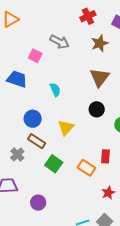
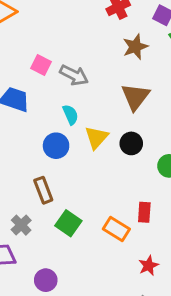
gray arrow: (60, 42) -> (74, 75), moved
blue circle: (33, 119) -> (56, 146), moved
yellow triangle: (66, 128) -> (96, 137), moved
brown rectangle: (37, 141) -> (43, 190), turned 36
gray cross: (17, 154) -> (21, 225), moved

